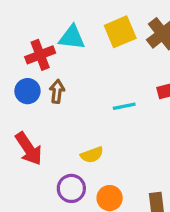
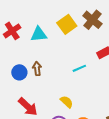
red cross: (40, 55) -> (12, 31), moved
yellow semicircle: (92, 155) -> (67, 102), turned -104

